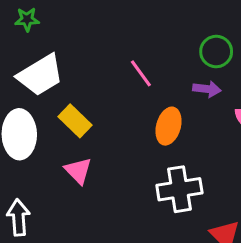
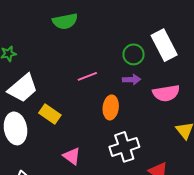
pink line: (141, 73) -> (87, 76), turned -66
pink triangle: (78, 171) -> (72, 156), moved

